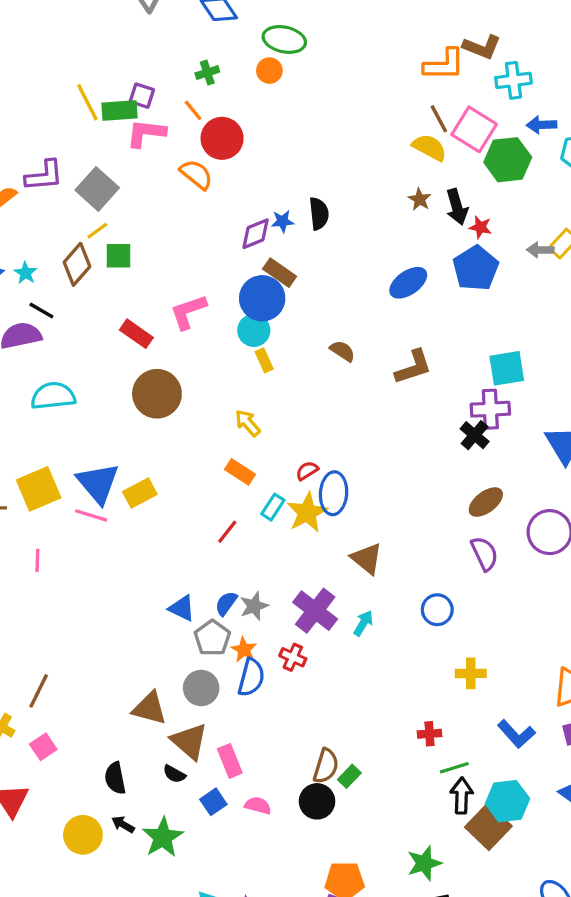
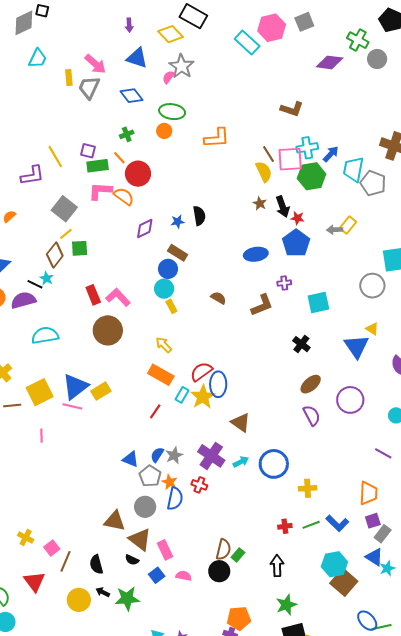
orange L-shape: (444, 65) -> (217, 138), moved
cyan cross: (513, 80) -> (307, 148), moved
green rectangle: (119, 111) -> (98, 166), moved
blue arrow: (542, 125) -> (331, 154), turned 138
pink square: (474, 129) -> (290, 159), turned -32
pink L-shape: (146, 133) -> (100, 191), moved
yellow semicircle: (429, 147) -> (264, 172), turned 40
purple L-shape: (44, 176) -> (32, 175), moved
purple diamond: (256, 234) -> (145, 228), moved
cyan star: (26, 273) -> (47, 278), moved
blue ellipse: (408, 283) -> (256, 254), turned 30
blue circle: (262, 298) -> (168, 269), size x0.7
pink L-shape: (188, 312) -> (118, 297), moved, turned 70
red rectangle: (136, 334) -> (93, 295), turned 36
purple cross: (490, 409) -> (284, 283), moved, size x0.6
red semicircle: (307, 471) -> (201, 372), size x1.6
orange rectangle: (240, 472) -> (161, 375), size x1.4
blue triangle: (98, 483) -> (75, 387), turned 36
blue circle: (437, 610) -> (274, 464), moved, size x1.5
cyan arrow: (363, 623) -> (241, 462), turned 35
brown line: (39, 691) -> (65, 561), moved
green line: (454, 768) -> (311, 525), moved
black arrow: (462, 796) -> (277, 566), moved
brown square: (488, 827) -> (344, 582), moved
green star: (163, 837) -> (127, 599), turned 30

